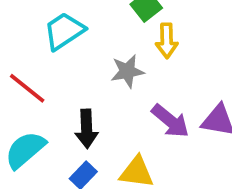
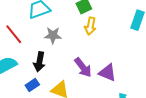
gray star: (127, 71) -> (53, 35), moved

